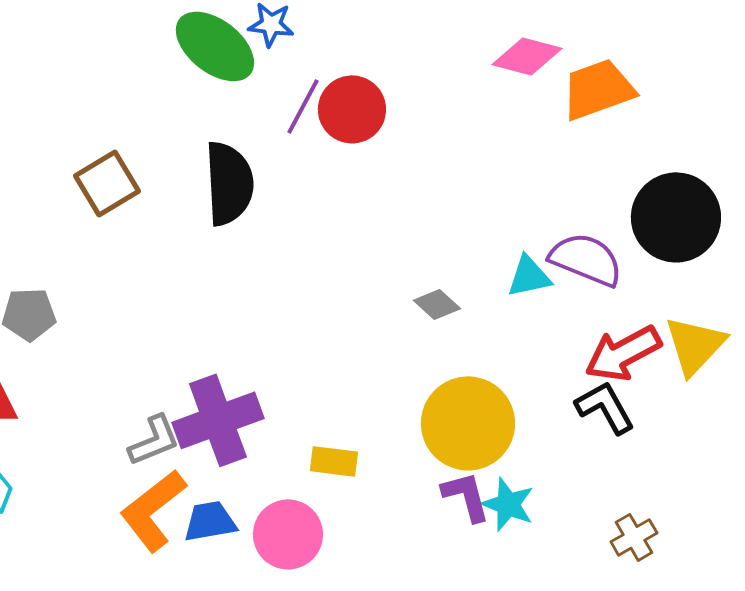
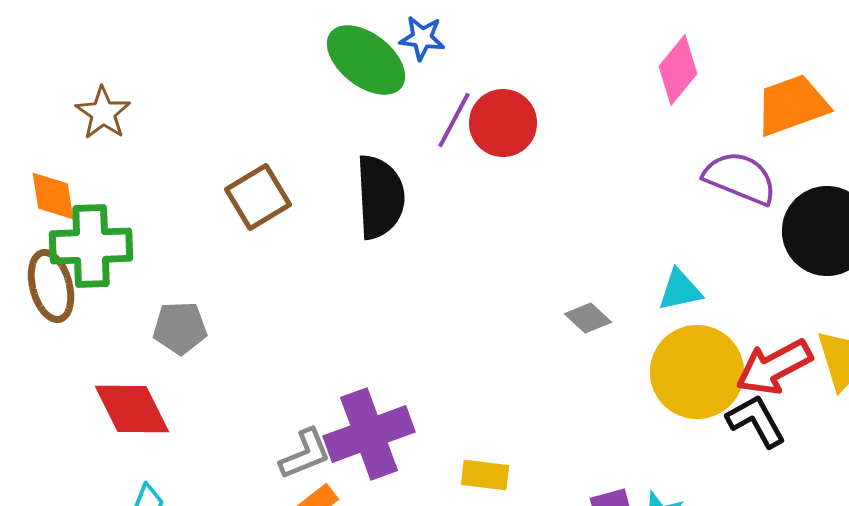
pink diamond: (527, 56) -> (678, 70), turned -66
orange trapezoid: (598, 89) -> (792, 105), moved
purple semicircle: (586, 259) -> (740, 178), moved
yellow circle: (468, 423) -> (697, 372), moved

